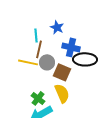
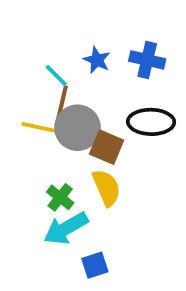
cyan line: (36, 35) -> (56, 75), turned -40
blue cross: (71, 47) -> (147, 60), moved
gray circle: (47, 62) -> (78, 128), size x1.5

